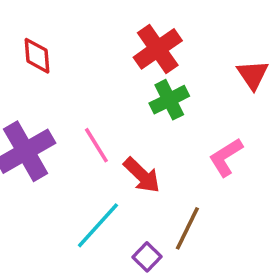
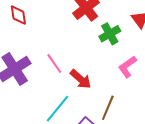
green cross: (169, 100) -> (110, 34), moved

